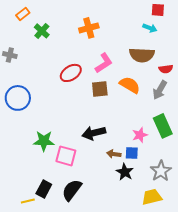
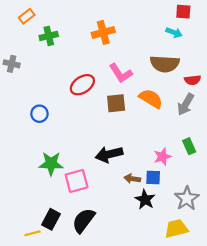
green cross: (42, 31) -> (49, 36), turned 35
pink L-shape: (104, 63) -> (121, 73), turned 90
blue circle: (18, 98) -> (39, 114), moved, size x0.6
green rectangle: (163, 126) -> (189, 146), size x0.6
pink square: (66, 156) -> (77, 181), turned -30

